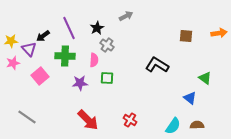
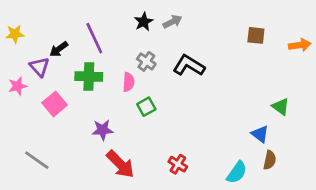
black star: (97, 28) -> (144, 22), moved
brown square: (186, 36) -> (256, 35), moved
yellow star: (11, 41) -> (15, 34), moved
black L-shape: (157, 65) -> (189, 66), moved
green square: (107, 78) -> (146, 107), turned -32
purple star: (80, 83) -> (103, 130), moved
brown semicircle: (197, 125) -> (270, 160), moved, turned 104

